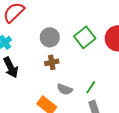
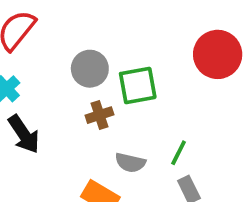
green square: (85, 37) -> (138, 85), moved, turned 35

